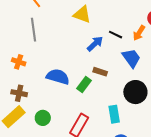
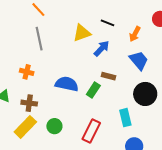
yellow triangle: (82, 14) -> (82, 33), moved, turned -36
orange arrow: (139, 33) -> (135, 34), moved
black line: (116, 35) -> (108, 23), moved

